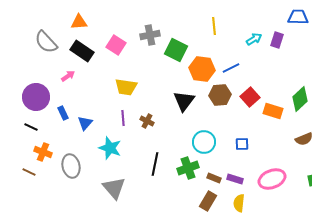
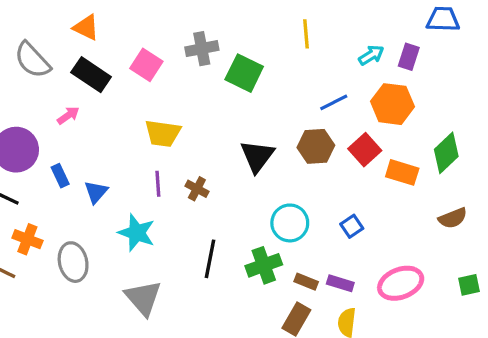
orange triangle: (79, 22) -> (86, 27), turned 30
orange hexagon: (202, 69) -> (392, 104), moved
blue square: (242, 144) -> (352, 226), turned -32

